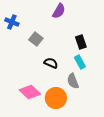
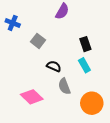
gray semicircle: (73, 81) -> (64, 86), moved
orange circle: (56, 98) -> (92, 103), moved

